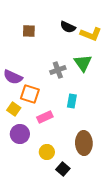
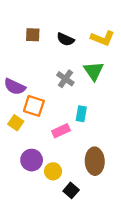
black semicircle: (68, 27) -> (65, 39), moved
gray cross: (58, 70) -> (65, 79), turned -35
pink rectangle: (45, 117) -> (61, 131), moved
purple circle: (20, 134) -> (32, 160), moved

